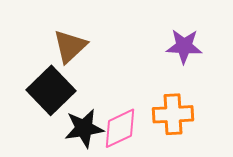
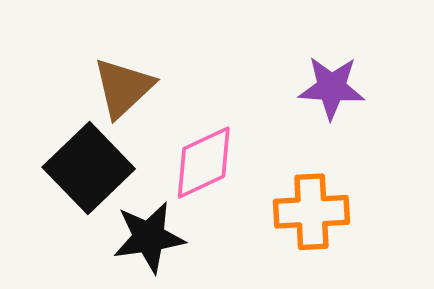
pink diamond: (120, 128) -> (204, 162), moved

